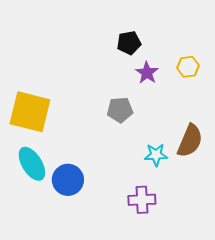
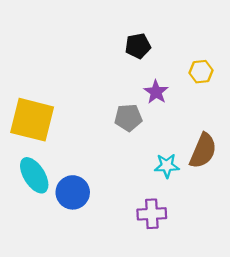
purple star: (147, 73) -> (156, 92), moved

